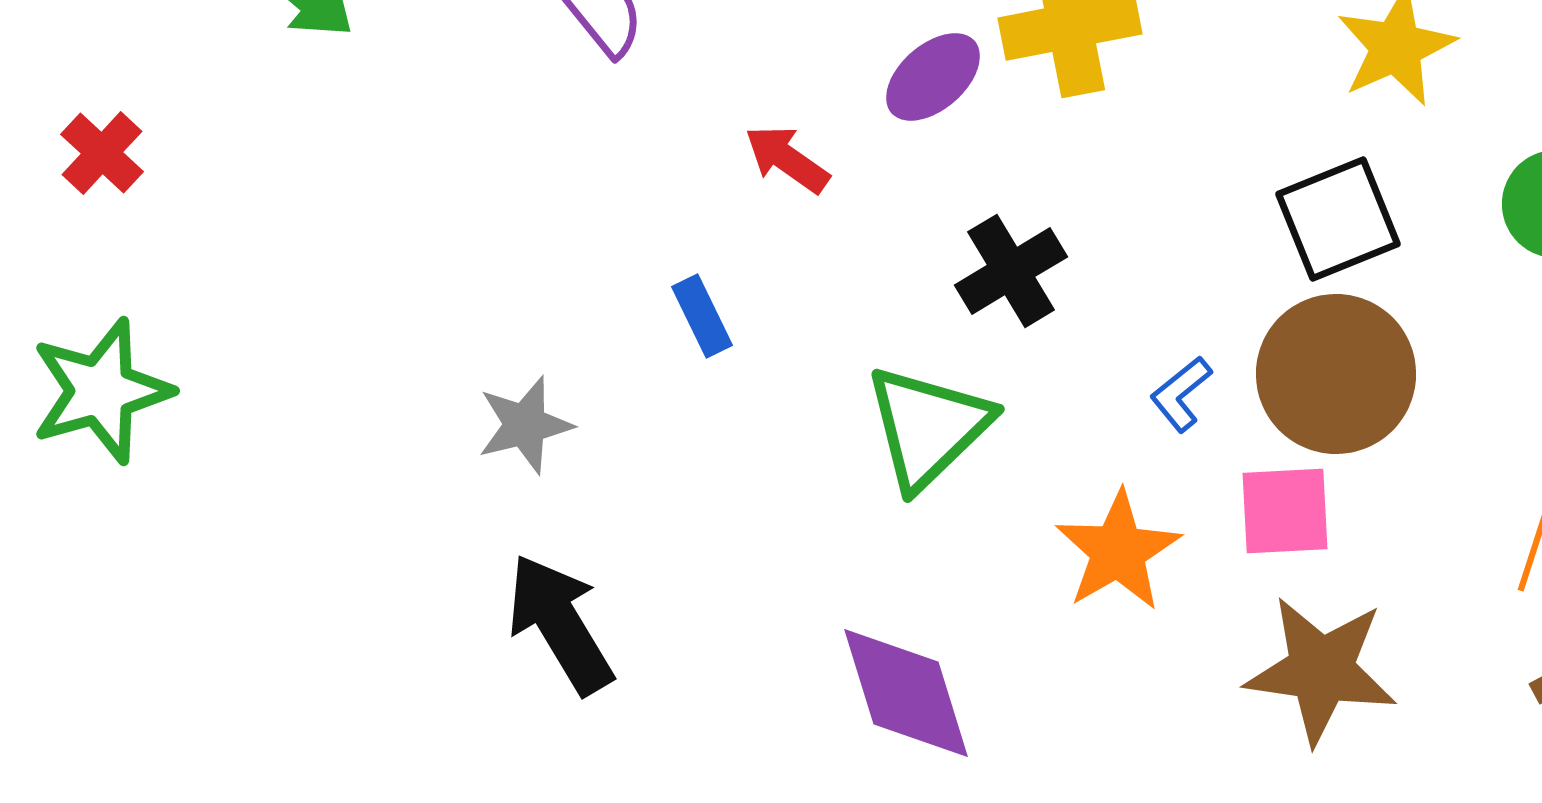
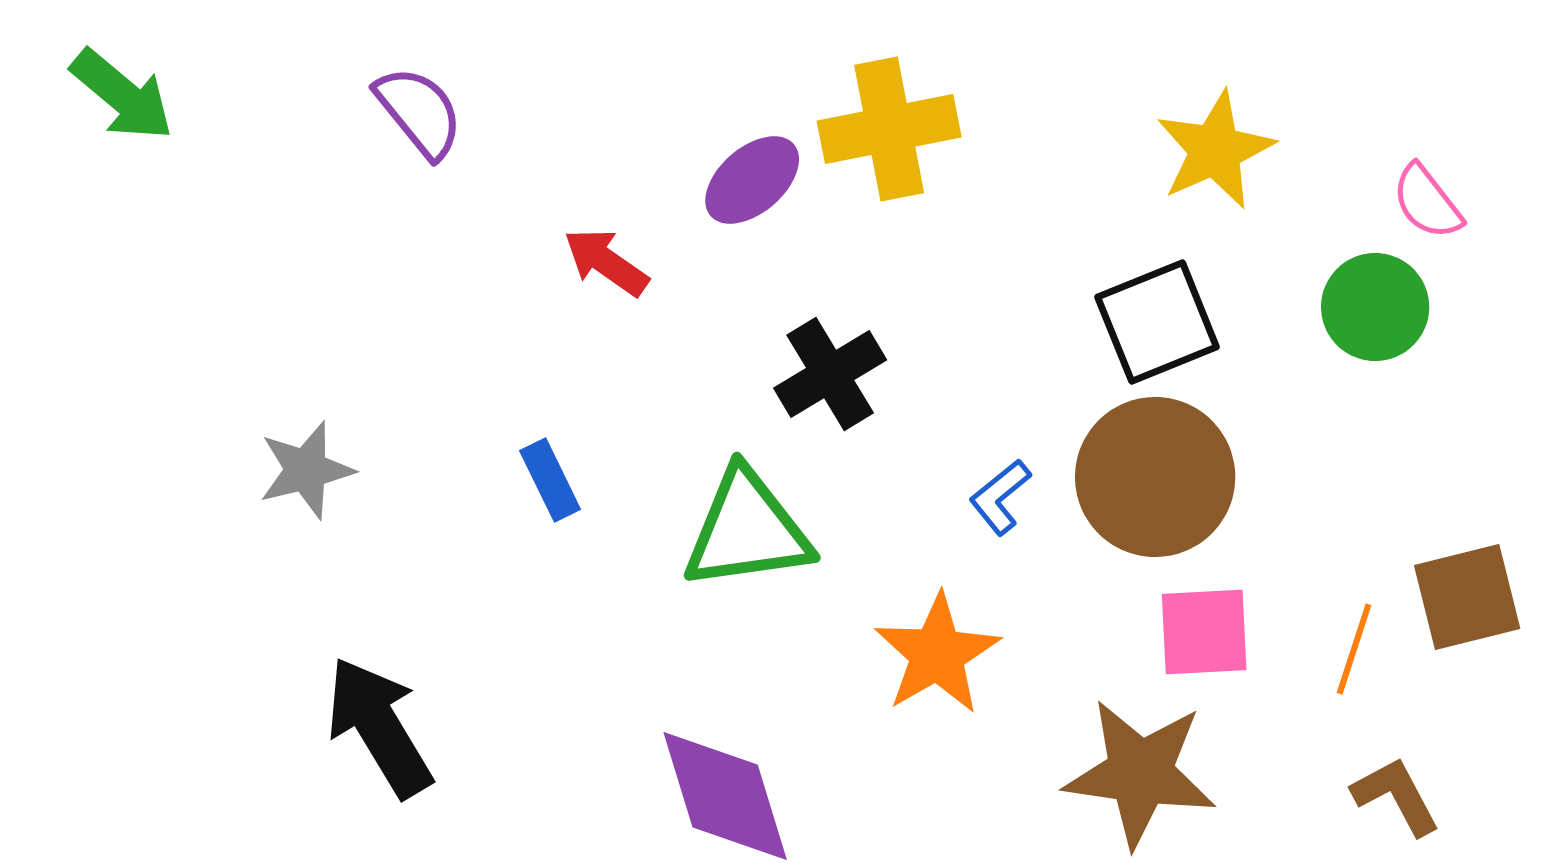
blue rectangle: (702, 316) -> (550, 480), moved
gray star: (525, 425) -> (306, 470), moved
green triangle: (928, 427) -> (747, 530), turned 36
pink square: (1285, 511) -> (1204, 632), moved

